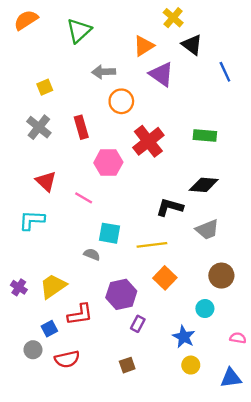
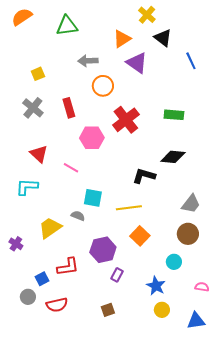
green triangle: (79, 31) -> (67, 26), turned 35
gray trapezoid: (207, 230) -> (191, 204), moved, turned -30
yellow trapezoid: (53, 286) -> (50, 228), moved

